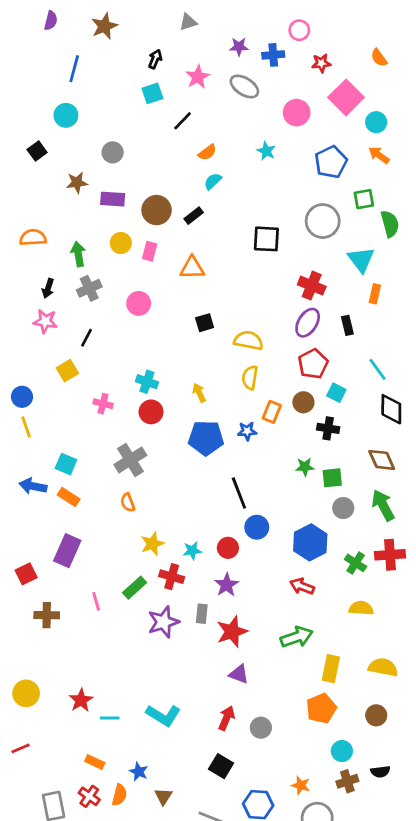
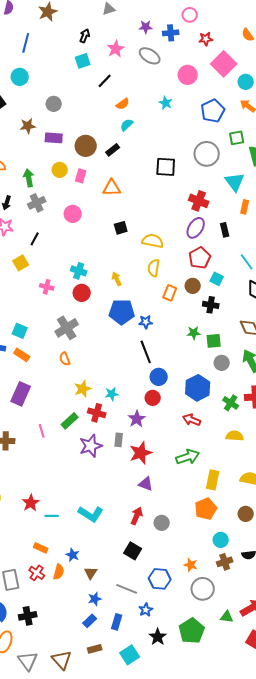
blue star: (247, 431) -> (146, 322), moved
red circle: (228, 548) -> (153, 398), moved

